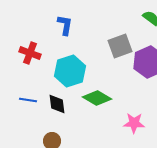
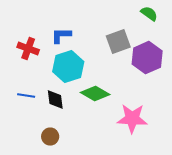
blue L-shape: (65, 25) -> (61, 36), moved, turned -100
pink star: (134, 123) -> (132, 119), size x1.4

